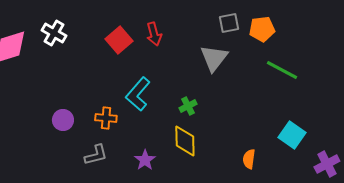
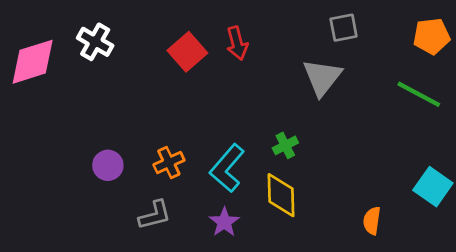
orange pentagon: (262, 29) -> (432, 36), moved
cyan L-shape: (138, 94) -> (227, 168), moved
orange cross: (106, 118) -> (169, 162), turned -30

